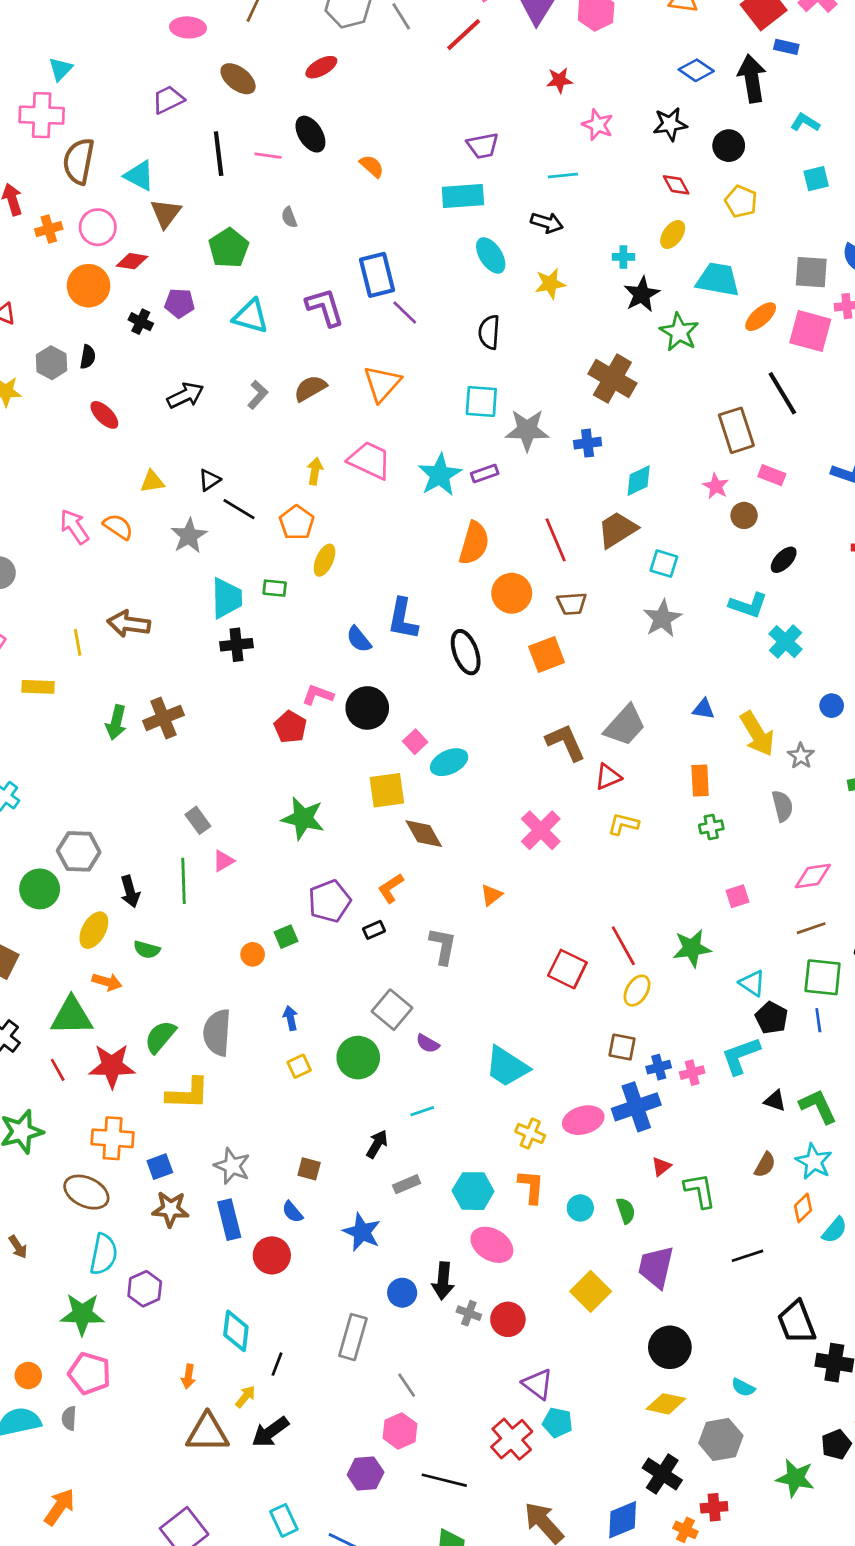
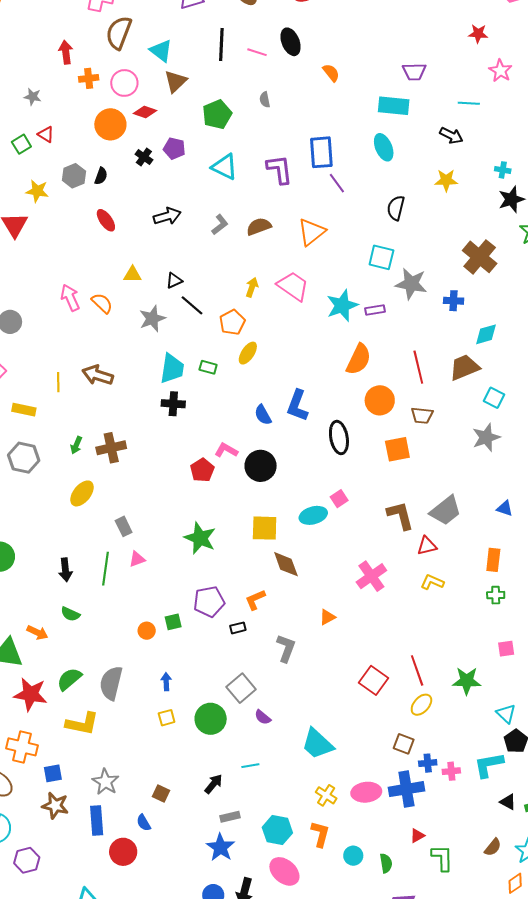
cyan ellipse: (491, 255) -> (384, 147), moved
green arrow: (116, 722) -> (76, 445), size x0.7
pink square: (415, 742) -> (339, 499), moved
gray hexagon: (79, 851) -> (24, 458), moved
yellow ellipse: (94, 930) -> (82, 493), moved
blue star: (362, 1232) -> (220, 847), moved

